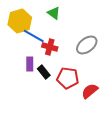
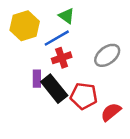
blue line: (34, 36) -> (57, 38), moved, turned -60
red cross: (50, 47) -> (62, 58), turned -35
black rectangle: (44, 72) -> (54, 89), size x1.6

